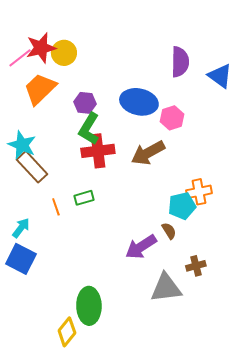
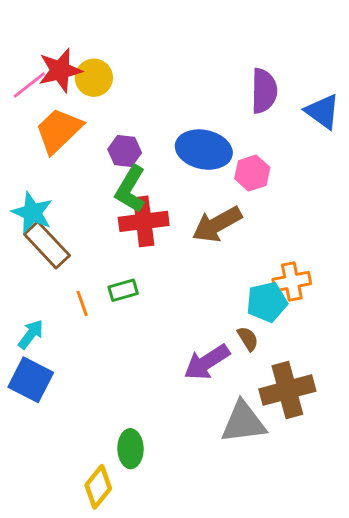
brown cross: (196, 266) -> (287, 390), size x1.8
green ellipse: (89, 306) -> (130, 449), size x0.7

